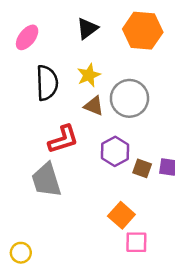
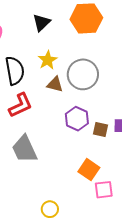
red L-shape: (63, 139) -> (20, 105), moved
yellow circle: (21, 253) -> (50, 209), moved

